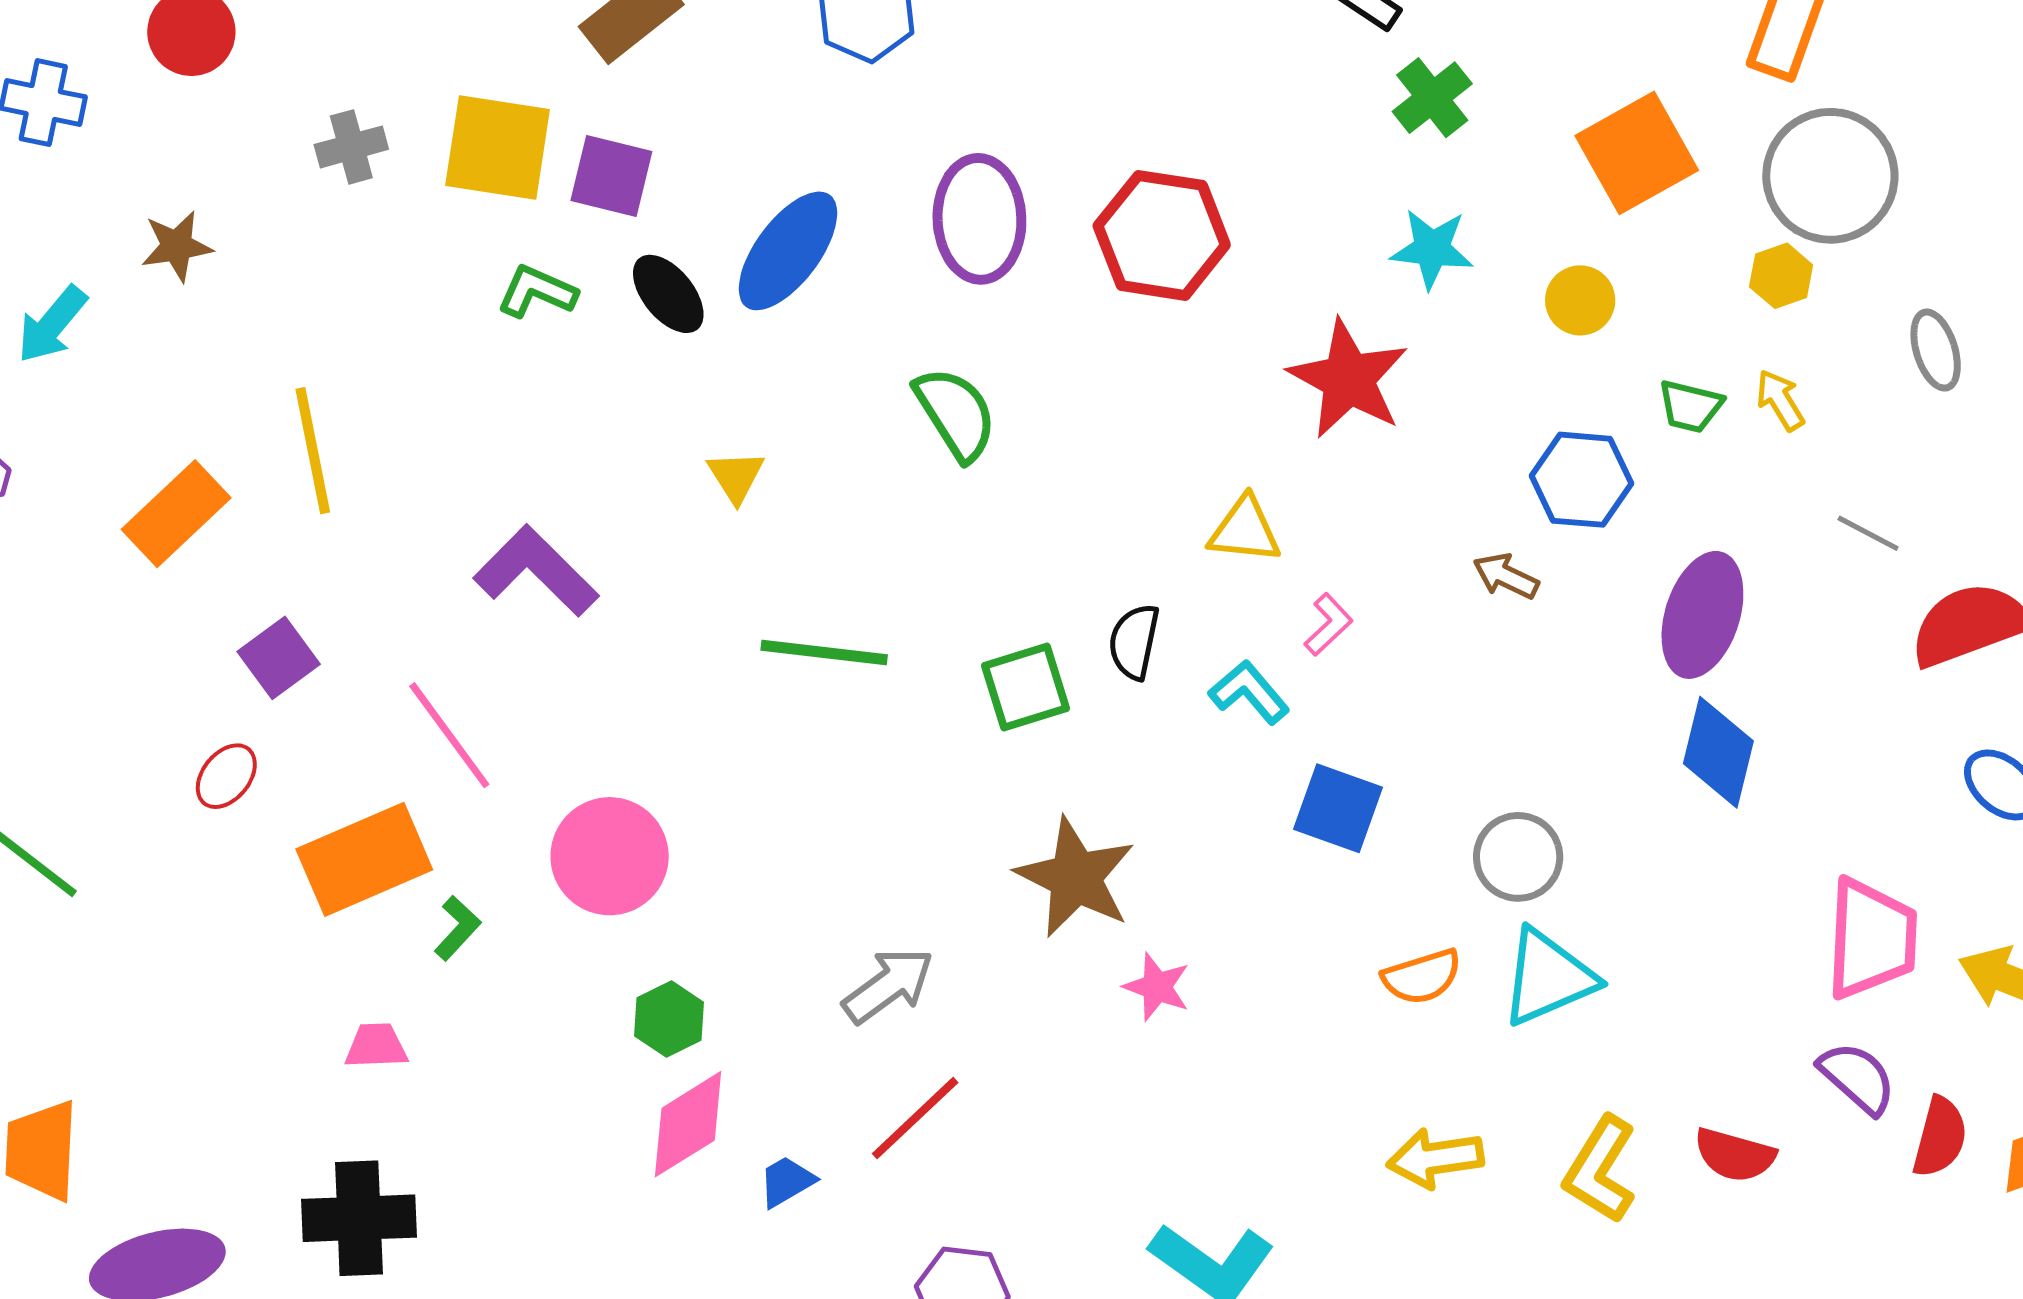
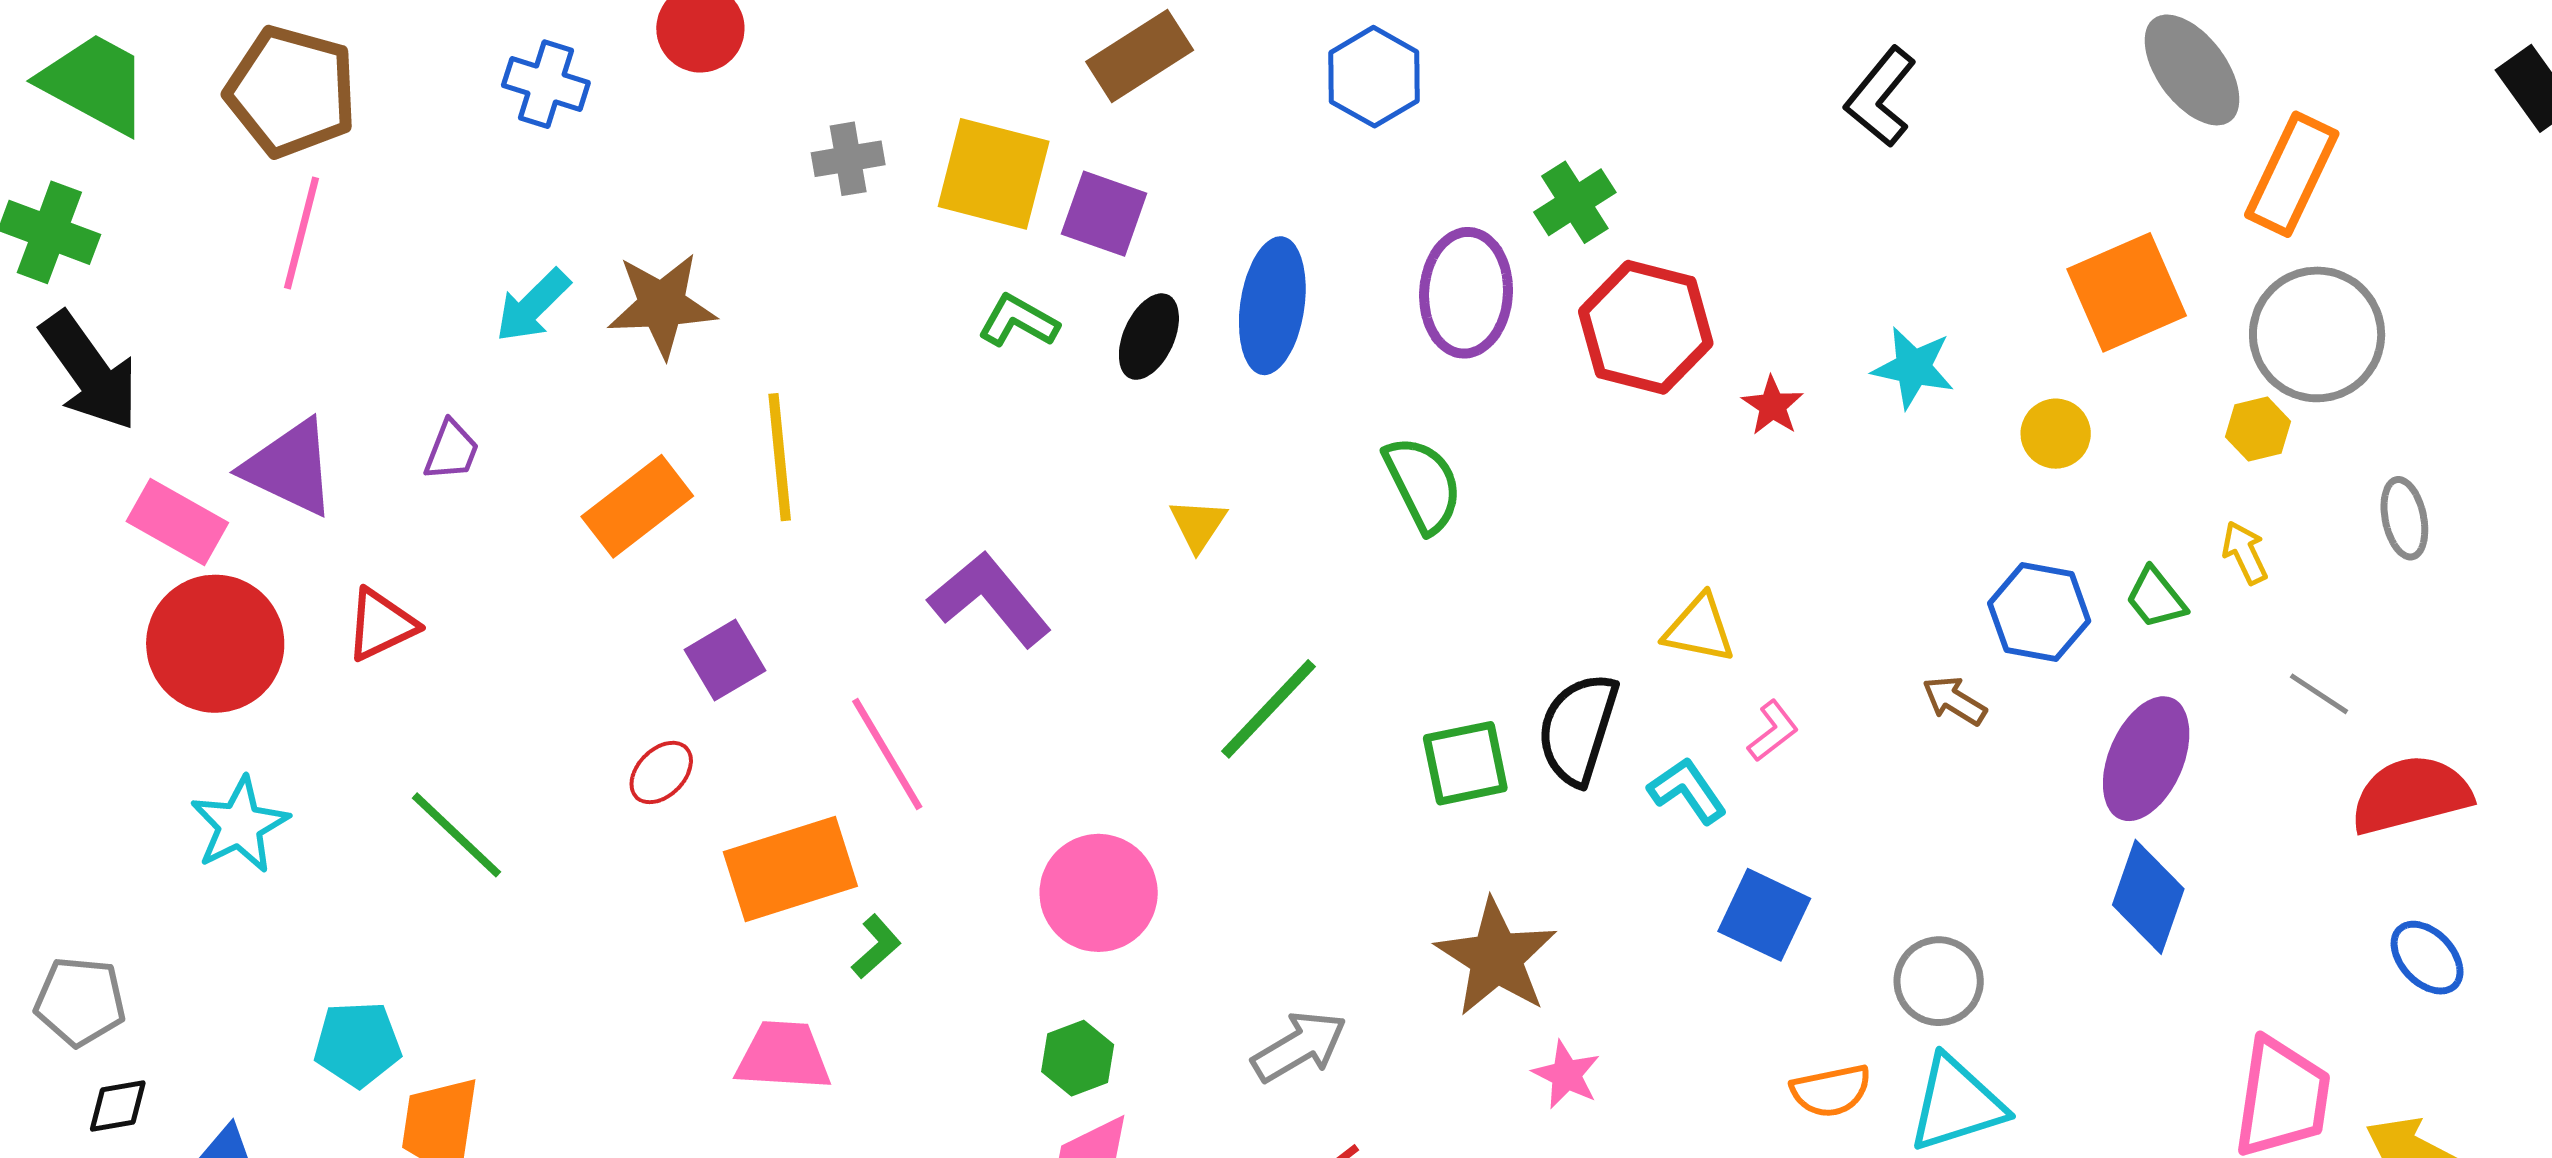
green cross: (1432, 98) -> (1575, 202), moved
brown star: (177, 246) -> (662, 305), moved, size x1.5
blue ellipse: (788, 251) -> (1272, 306), turned -34
black ellipse: (668, 294) -> (1149, 337), turned 58
red star: (1348, 379) -> (1773, 406), moved, size x0.5
green trapezoid: (1690, 406) -> (2156, 598), moved, turned 32
black semicircle: (1134, 642) -> (1578, 729), size x1.5
green line: (824, 653) -> (1268, 709), turned -59
pink circle: (610, 856) -> (1099, 893), moved
pink trapezoid: (376, 1046) -> (783, 1056), size x1.5

